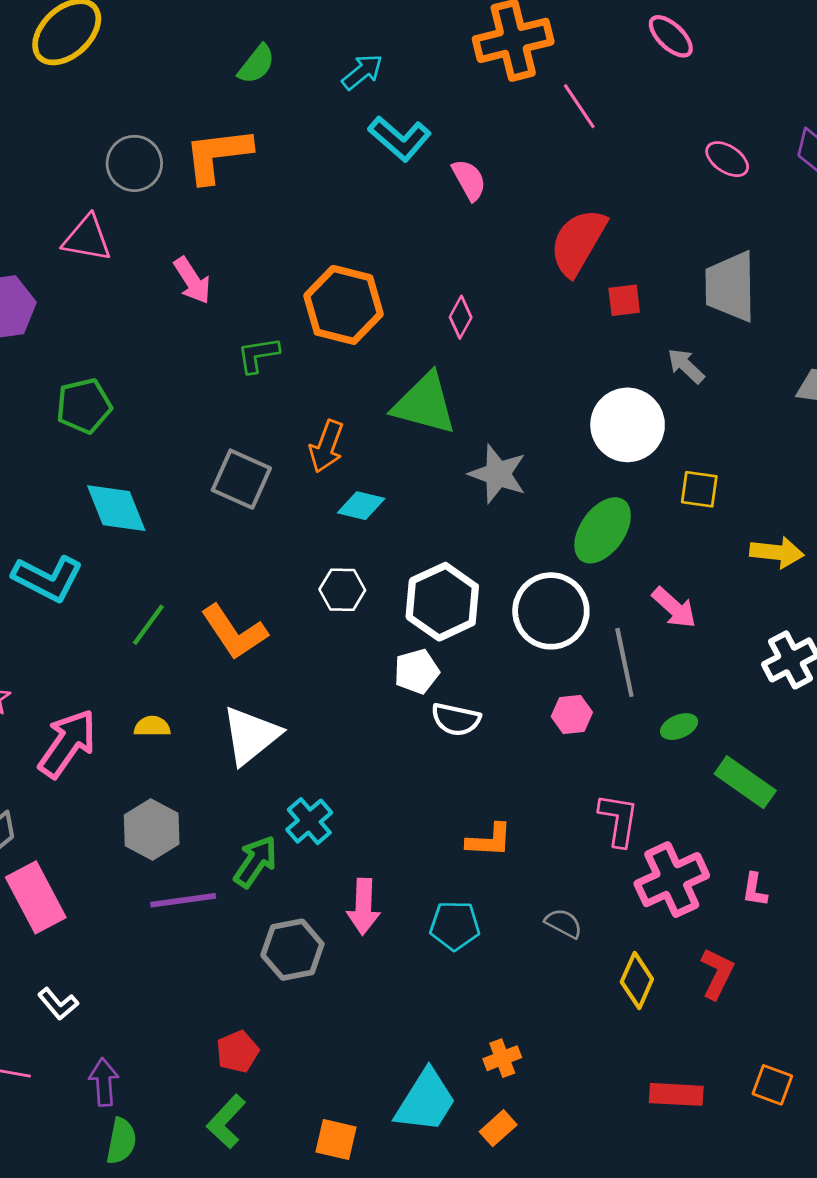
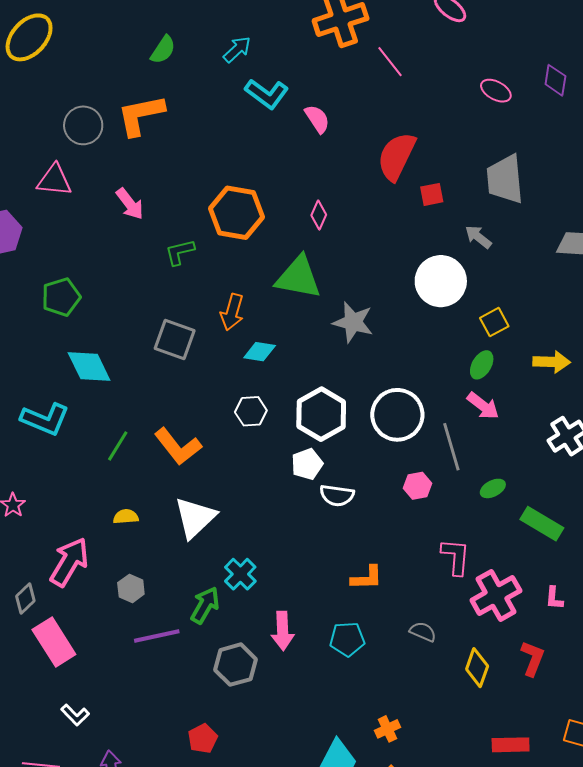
yellow square: (699, 489) -> (494, 322), turned -32
green ellipse: (603, 530) -> (482, 365), moved, size x0.6
pink arrow: (67, 743) -> (69, 562), moved
gray hexagon: (152, 829) -> (131, 588), size x0.7

